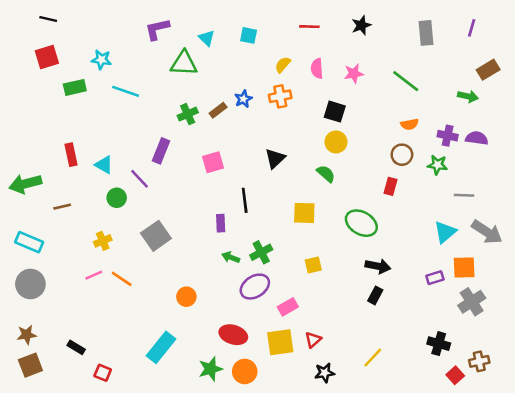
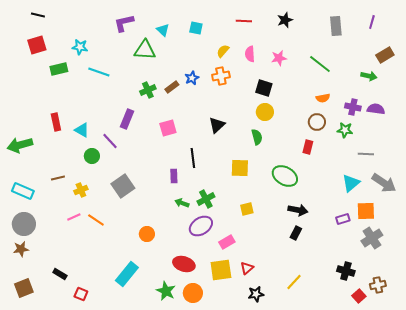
green semicircle: (326, 174) -> (257, 137), turned 35
brown line: (62, 207) -> (58, 178), moved
brown star: (27, 335) -> (21, 249), moved
green star: (210, 369) -> (166, 291), turned -30

